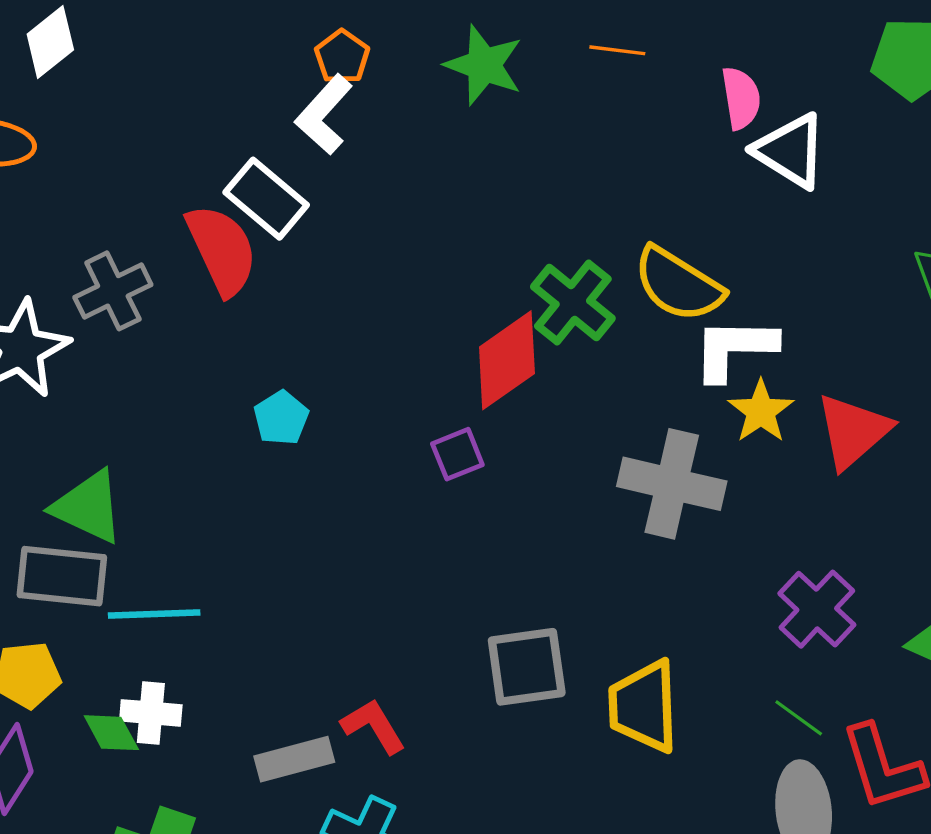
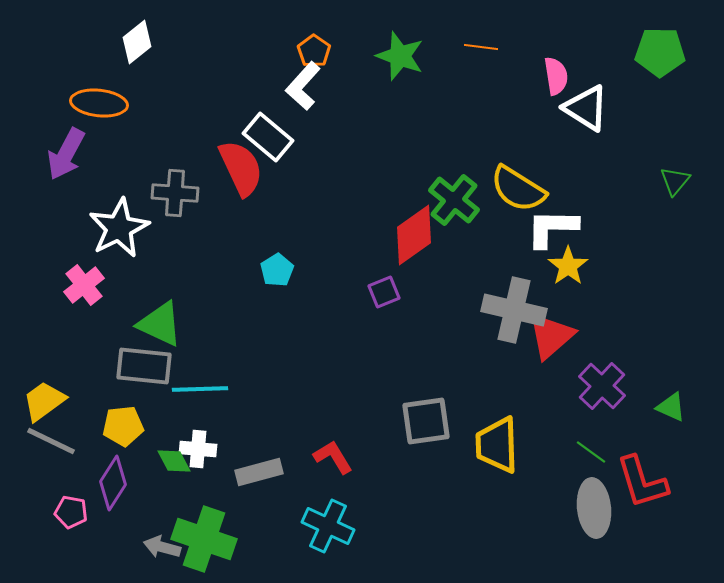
gray cross: (113, 291) -> (175, 193), turned 30
red triangle: (853, 431) -> (551, 336), moved
gray rectangle: (294, 759) -> (259, 472), moved

